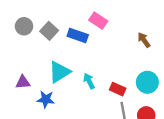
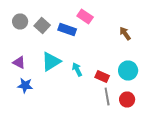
purple triangle: (23, 82) -> (19, 62), moved, turned 32
blue star: (46, 99) -> (25, 86), moved

